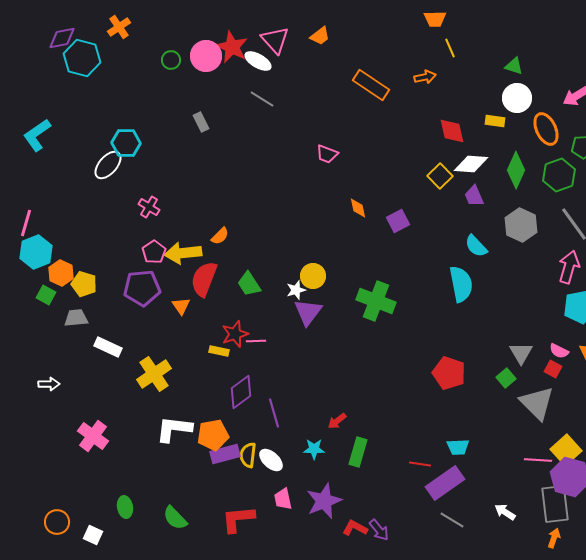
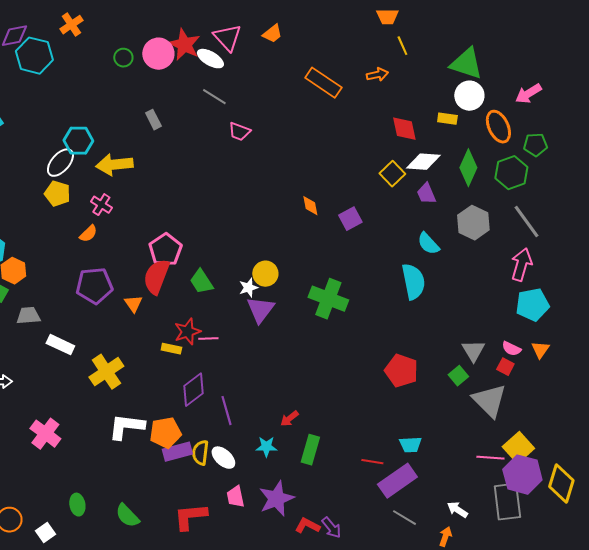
green triangle: (514, 66) -> (466, 64), size x1.8
pink trapezoid: (327, 154) -> (239, 132), moved
orange semicircle: (220, 236) -> (88, 234), moved
pink pentagon: (154, 252) -> (165, 250), moved, size x1.4
yellow arrow: (183, 253) -> (114, 165), moved
yellow pentagon: (84, 284) -> (57, 194), moved
white square: (93, 535) -> (45, 533), turned 30
orange arrow: (554, 538) -> (445, 537), moved

